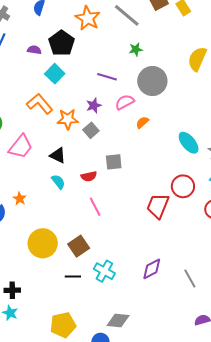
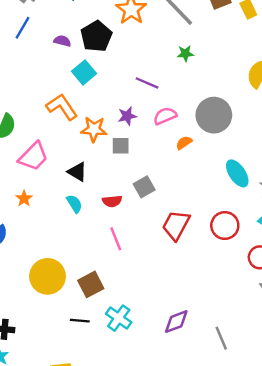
gray circle: (152, 81) -> (214, 115), moved
gray square: (91, 130) -> (121, 146), turned 35
gray square: (114, 162) -> (144, 187), turned -30
orange star: (20, 199) -> (24, 199), moved
red trapezoid: (158, 206) -> (176, 225), moved

